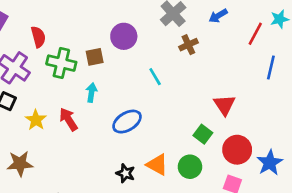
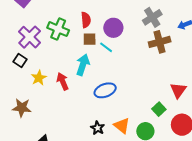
red semicircle: (38, 37) -> (86, 20), moved
brown cross: (188, 45) -> (160, 42), size x1.5
green cross: (61, 63) -> (58, 29), moved
cyan line: (155, 77) -> (106, 47), moved, turned -32
cyan arrow: (91, 93) -> (83, 65), size x1.5

